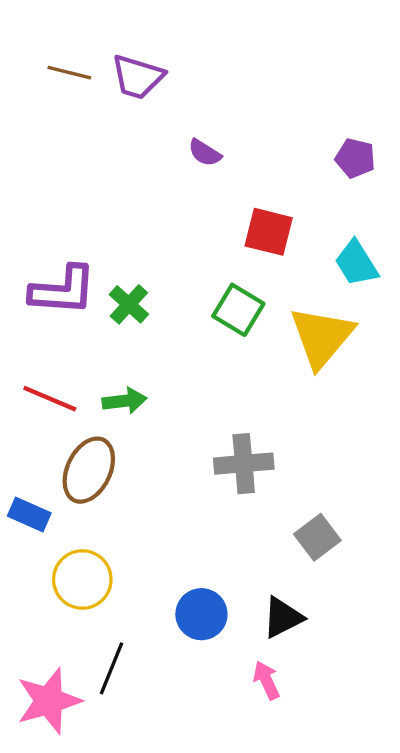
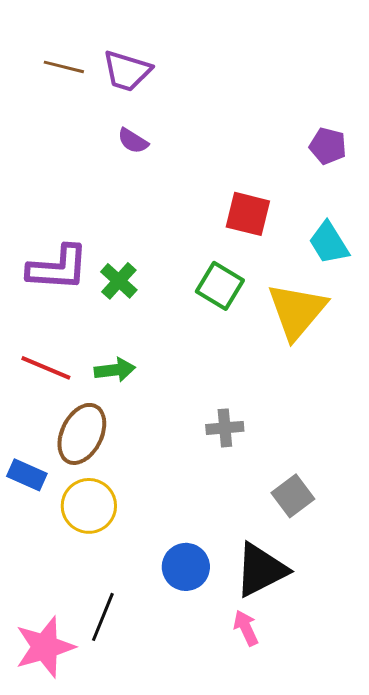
purple semicircle: (205, 153) -> (133, 141), moved
gray cross: (244, 464) -> (225, 428), size x0.7
yellow circle: (82, 580) -> (89, 506), moved
black triangle: (283, 617) -> (261, 570), size x1.4

